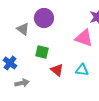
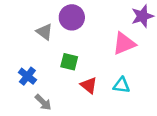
pink triangle: (84, 38) -> (124, 44), turned -42
gray arrow: (22, 83) -> (43, 102), turned 56

